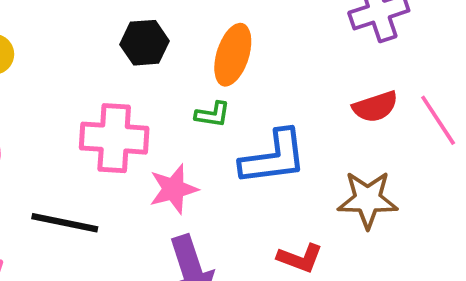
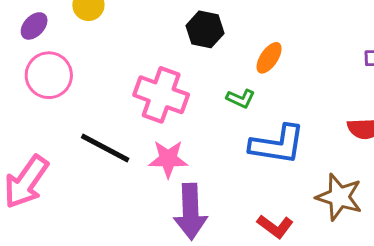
orange ellipse: (233, 55) -> (269, 58), size x0.7
pink star: (173, 189) -> (168, 159), moved

